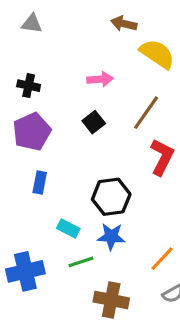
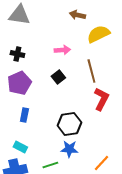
gray triangle: (32, 24) -> (19, 15), size x1.6
yellow semicircle: (157, 54) -> (98, 34), turned -60
brown line: (146, 113) -> (91, 71), turned -50
cyan rectangle: (68, 229) -> (20, 147), moved

